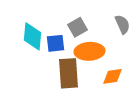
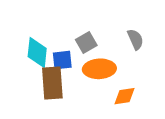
brown rectangle: (69, 73) -> (52, 83), moved

